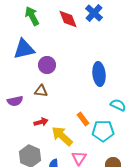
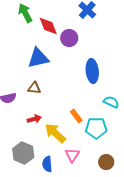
red diamond: (68, 19) -> (48, 26), moved
blue triangle: (24, 49) -> (38, 58), moved
purple circle: (47, 65) -> (69, 38), moved

